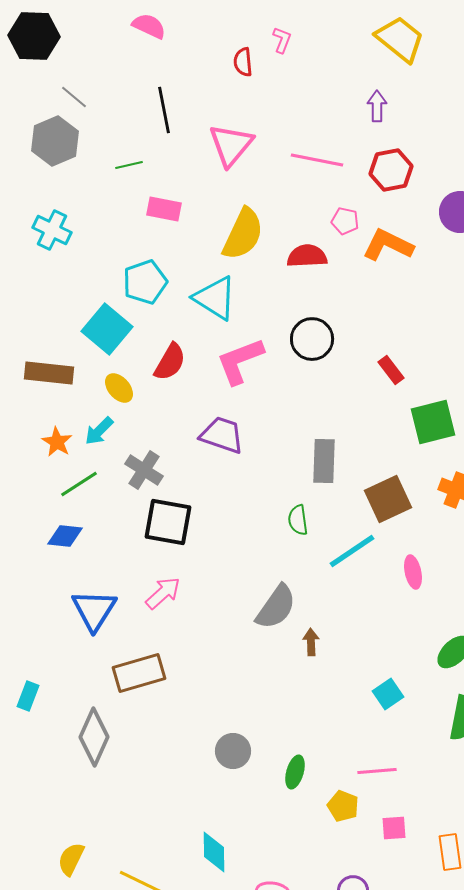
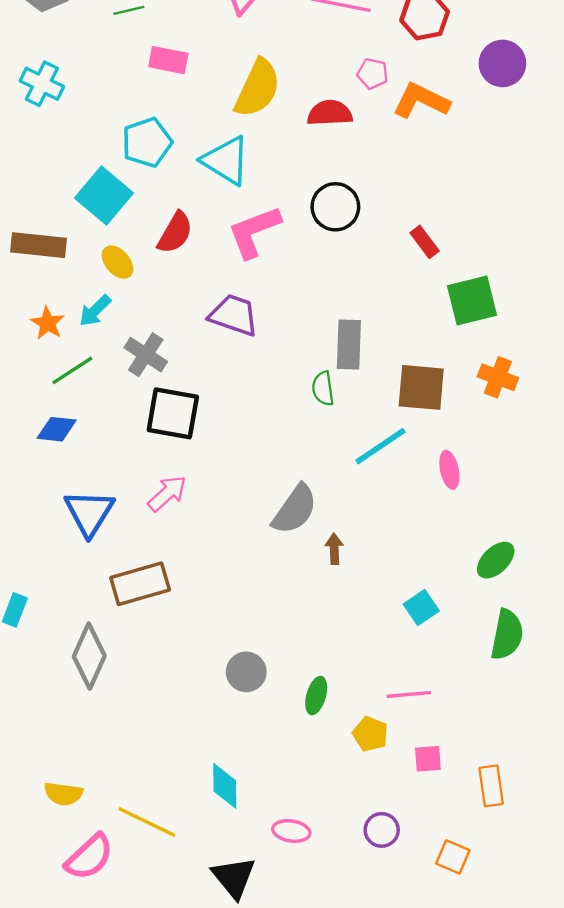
brown square: (388, 499) -> (421, 387), turned 30
green semicircle: (298, 520) -> (323, 389), moved
yellow semicircle: (71, 859) -> (63, 794), turned -108

